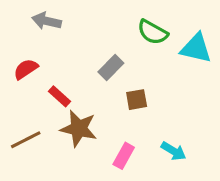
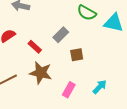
red rectangle: (59, 96) -> (35, 47), moved
cyan arrow: (174, 151) -> (100, 87), turned -77

